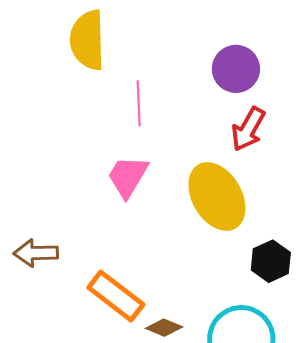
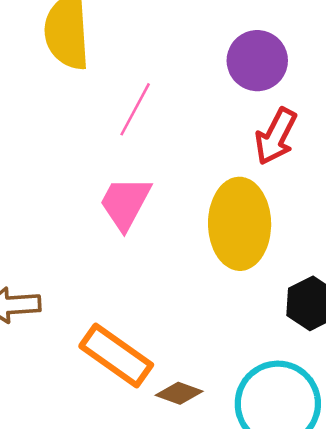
pink line: (139, 103) -> (135, 109), turned 33
yellow ellipse: (217, 196) -> (240, 224), turned 32

